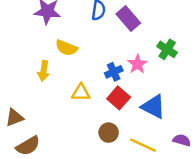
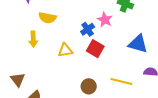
blue triangle: (153, 107) -> (138, 44), moved
brown triangle: (14, 118) -> (18, 80), turned -35
brown circle: (109, 133) -> (89, 86), moved

